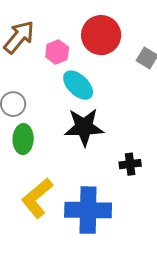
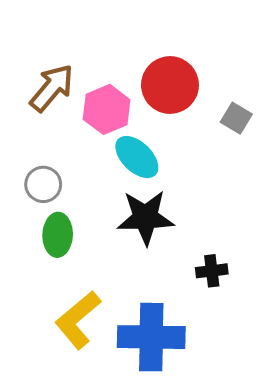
pink hexagon: (57, 52) -> (107, 109), size x1.4

